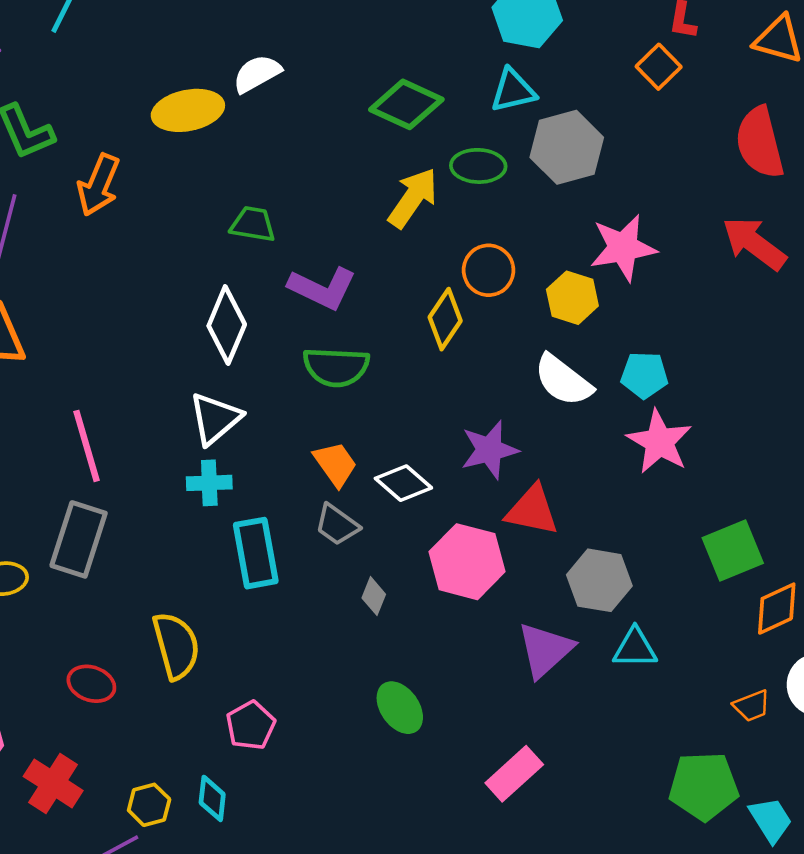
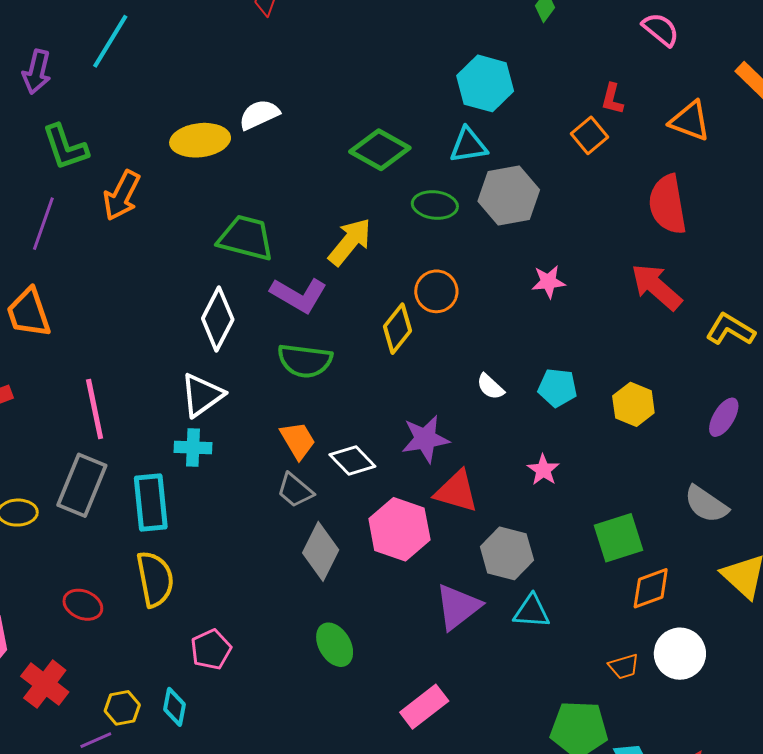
yellow arrow: (413, 198) -> (350, 242), moved
green trapezoid: (253, 224) -> (246, 238), size x1.5
pink star: (623, 248) -> (548, 282), size x0.6
yellow hexagon: (572, 298) -> (633, 404), moved
white semicircle: (563, 380) -> (490, 387), size x0.6
pink star: (659, 442) -> (543, 470), moved, size x0.6
cyan rectangle: (256, 553) -> (151, 503), moved
gray diamond: (374, 596) -> (321, 551), size x1.8

